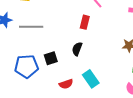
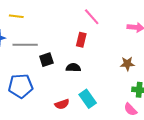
black semicircle: (77, 49) -> (73, 68), turned 72
black square: (51, 58) -> (46, 60), moved

